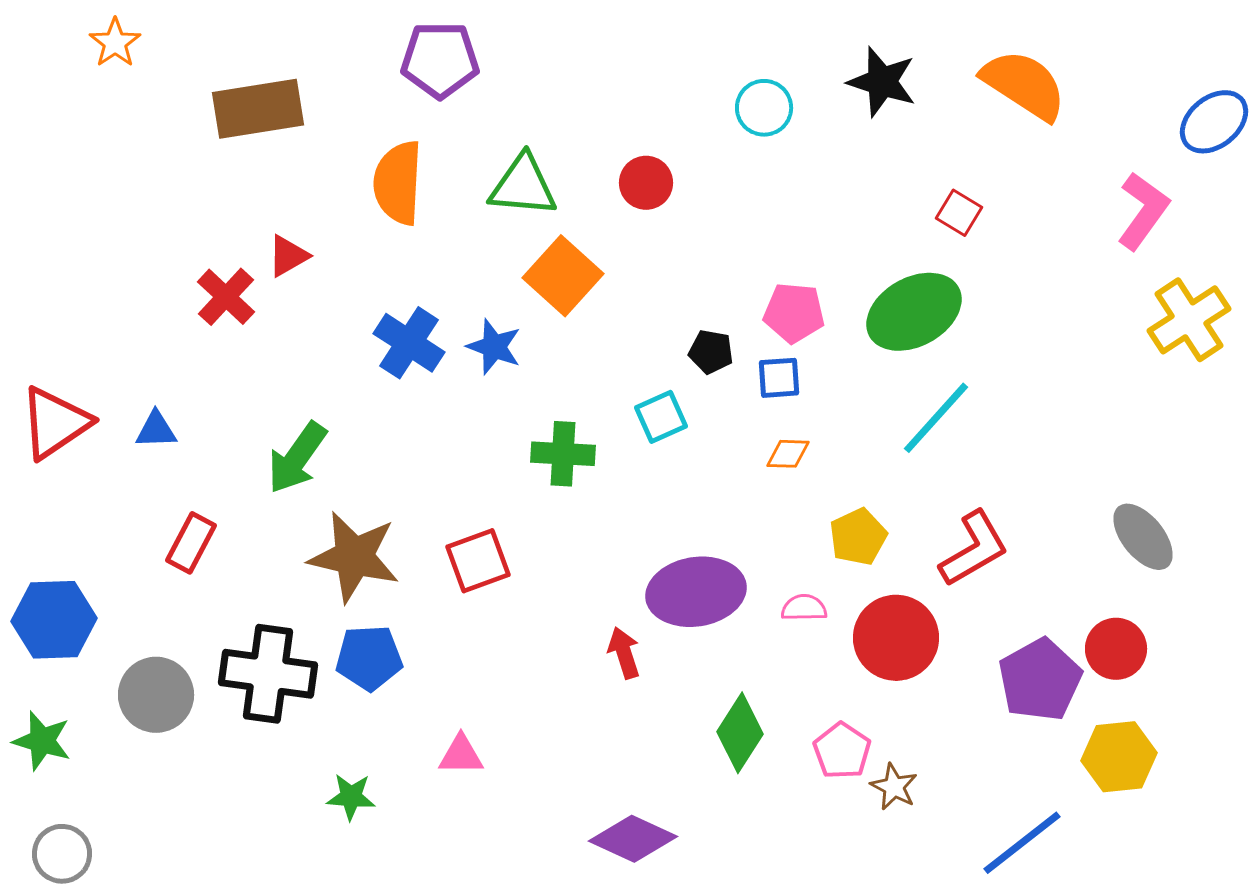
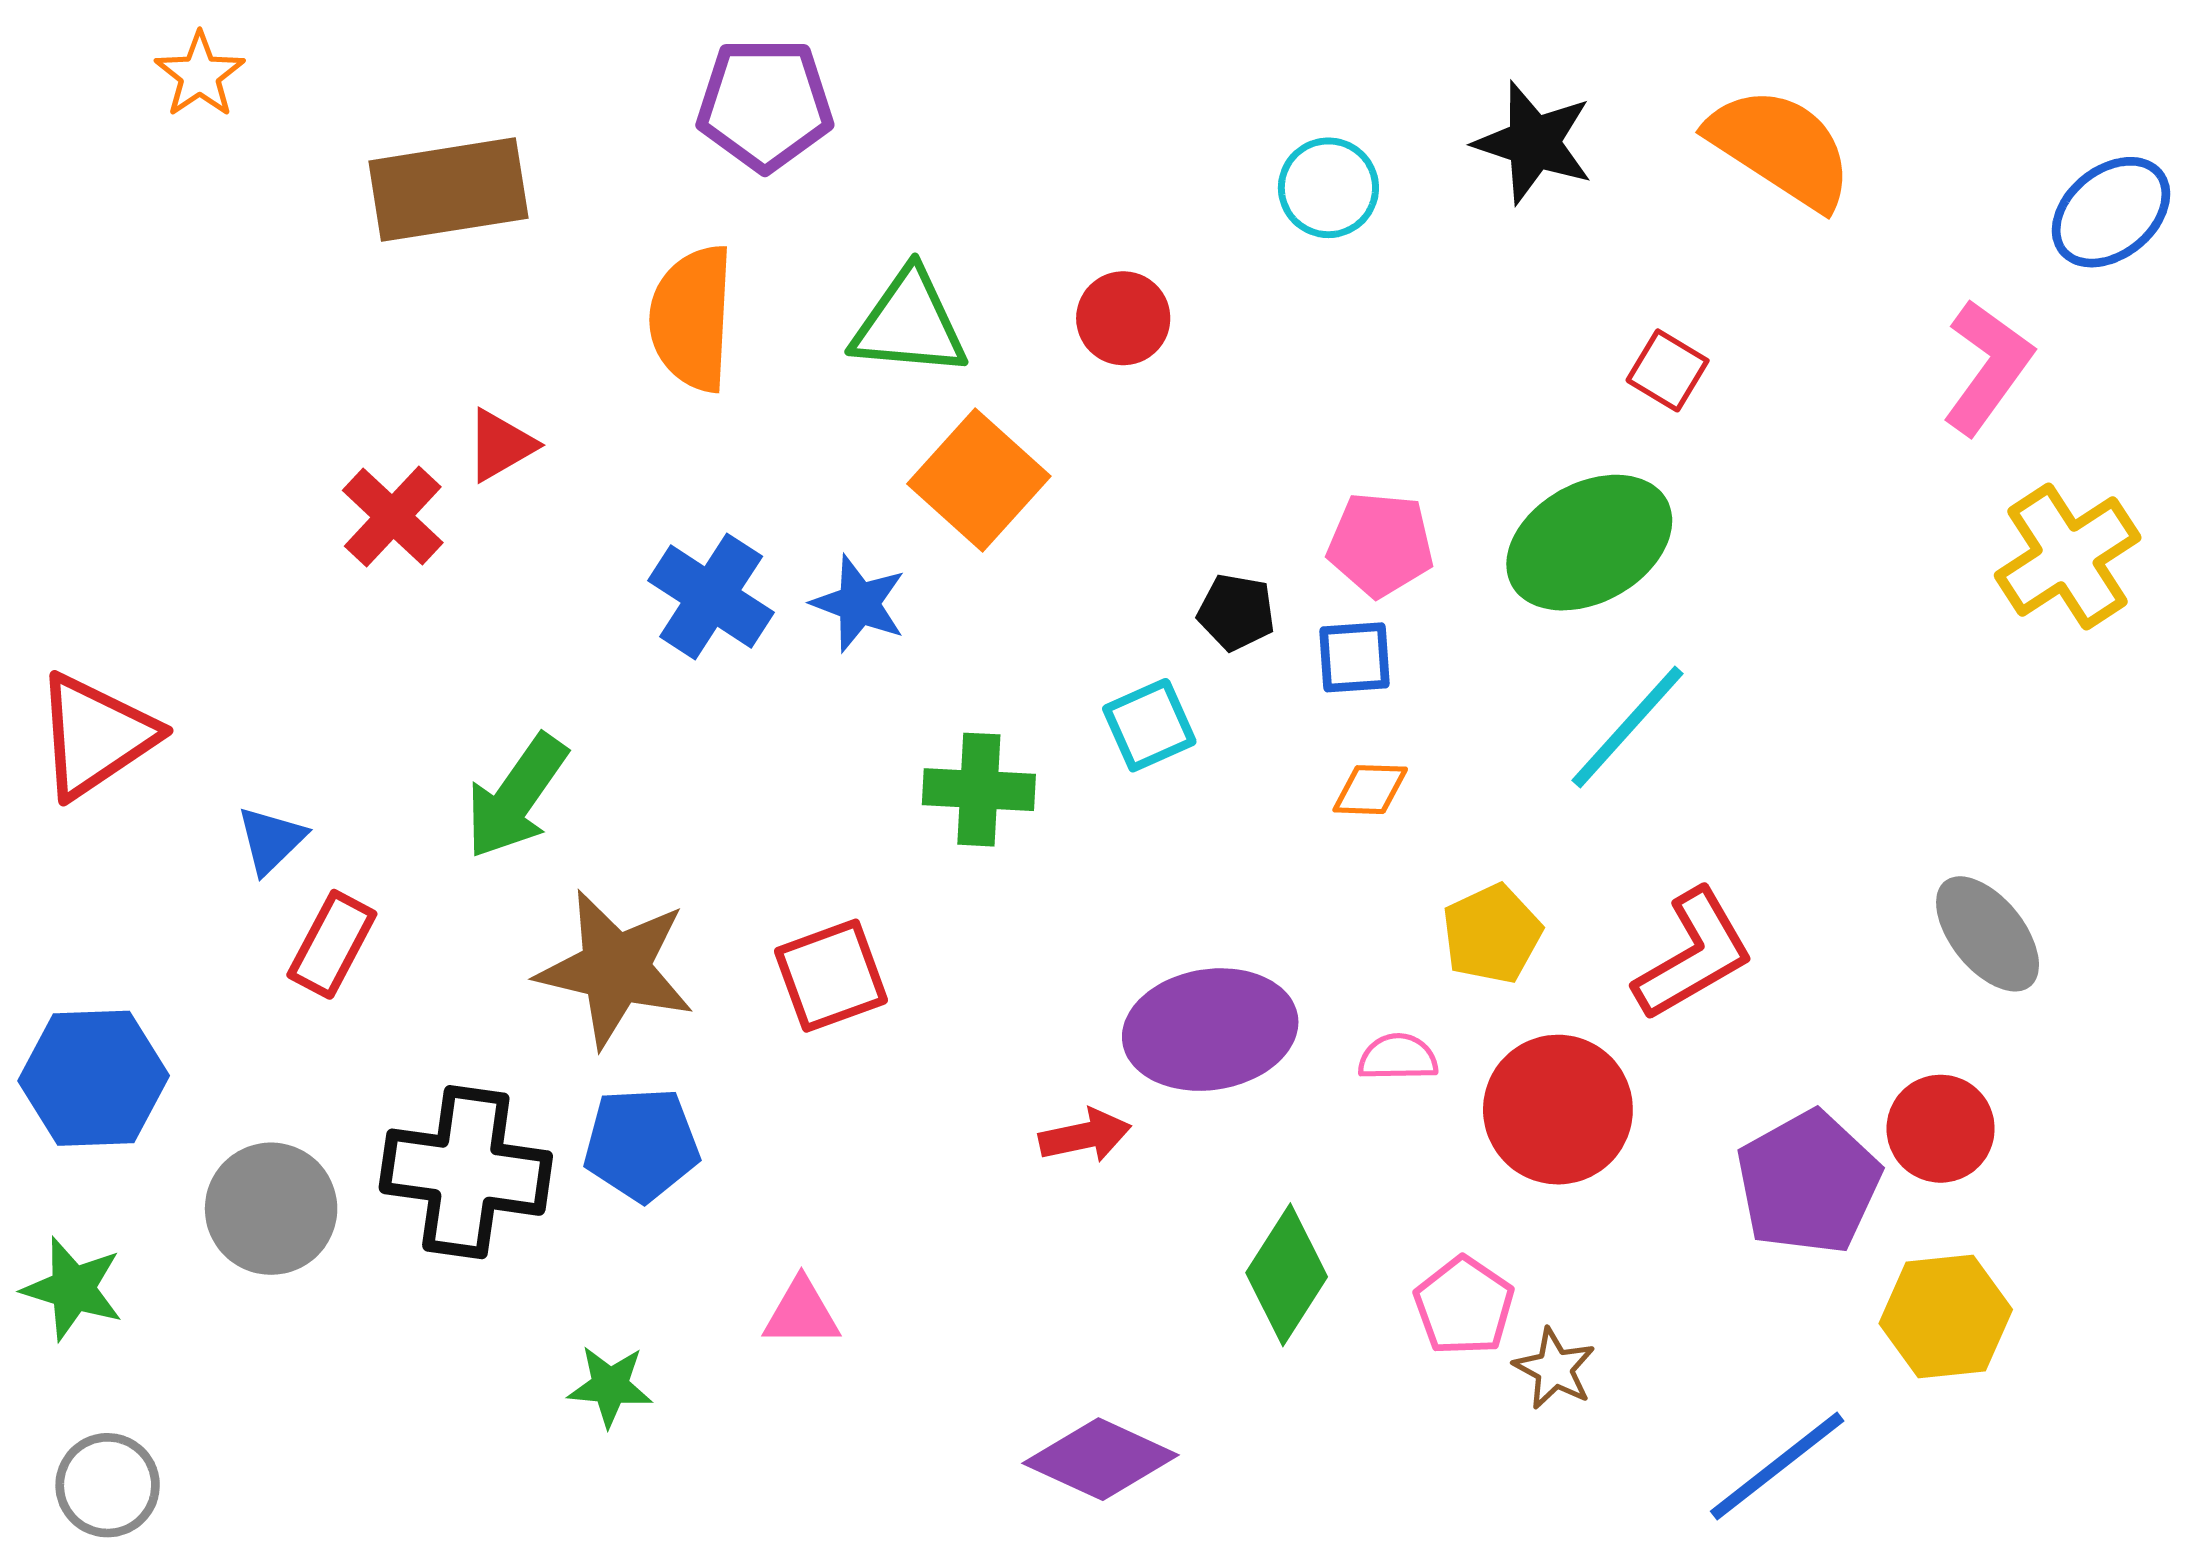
blue triangle: (156, 430) -> (271, 840), moved, turned -42
red arrow: (624, 653) -> (1085, 1136), turned 96

